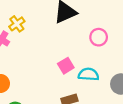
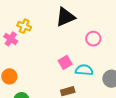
yellow cross: (17, 24) -> (24, 26), turned -32

